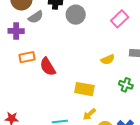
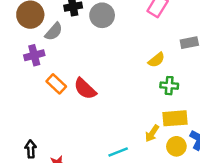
orange rectangle: (27, 57) -> (56, 84), turned 70
green cross: (126, 85) -> (169, 86), moved
yellow rectangle: (84, 89) -> (175, 118), moved

